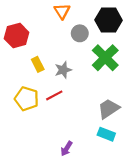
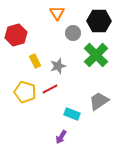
cyan rectangle: (106, 134) -> (72, 114), moved

